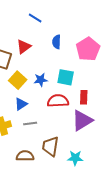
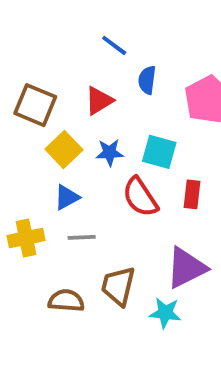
blue line: (35, 18) -> (114, 45), moved
red triangle: (24, 47) -> (99, 101), moved
red semicircle: (58, 101) -> (140, 197), turned -125
purple triangle: (82, 120) -> (186, 268), moved

